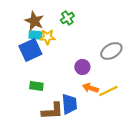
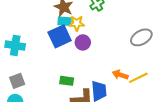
purple circle: (82, 67) -> (83, 42), moved
green rectangle: (36, 86) -> (67, 81), moved

